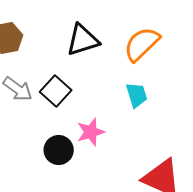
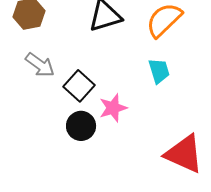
black square: (56, 91) -> (79, 86), moved

